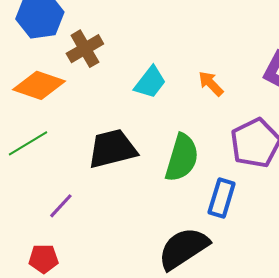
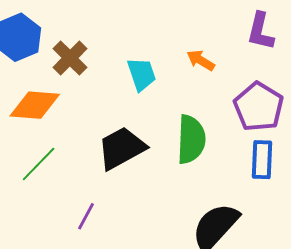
cyan trapezoid: (150, 82) -> (142, 74), turned -42
blue rectangle: (222, 198) -> (262, 160), moved

